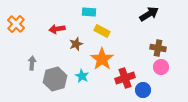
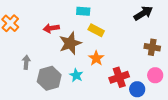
brown star: (76, 44) -> (70, 43), size x1.6
orange star: (102, 59) -> (96, 58), size x0.7
pink circle: (161, 67) -> (155, 75), moved

